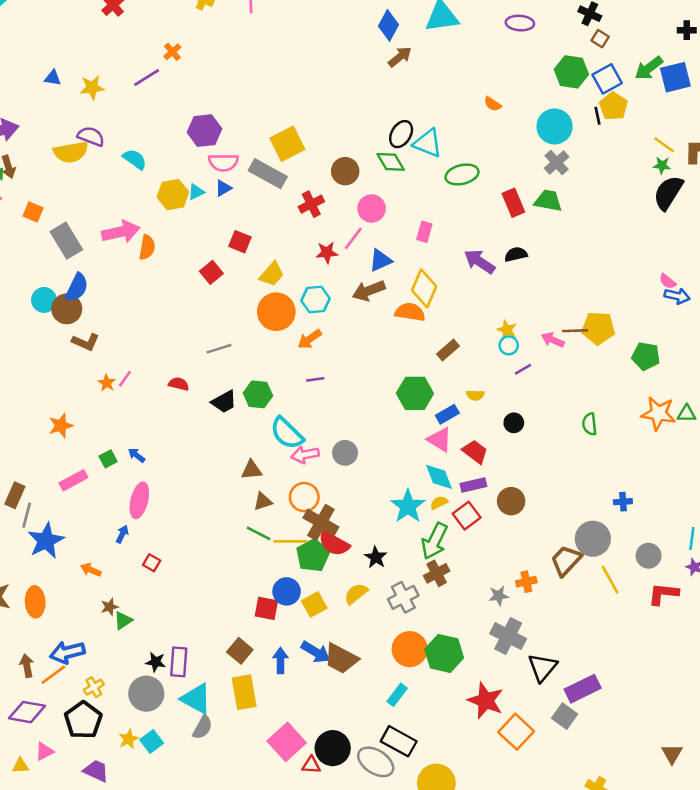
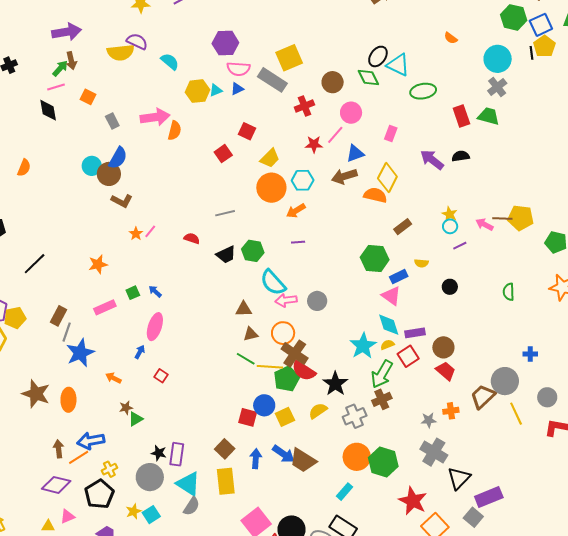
gray rectangle: (66, 241) -> (112, 121), size x0.6
red trapezoid: (475, 452) -> (446, 371), moved
black star: (376, 557) -> (335, 384), size x1.4

